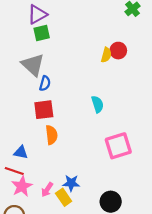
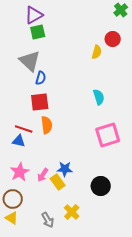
red circle: (118, 51) -> (113, 39), moved
cyan semicircle: (97, 104) -> (99, 97), moved
red line: (14, 171) -> (24, 129), moved

